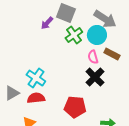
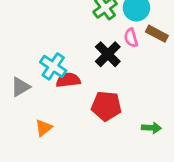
black cross: (95, 77) -> (108, 54), moved
red semicircle: (36, 98) -> (68, 80), moved

